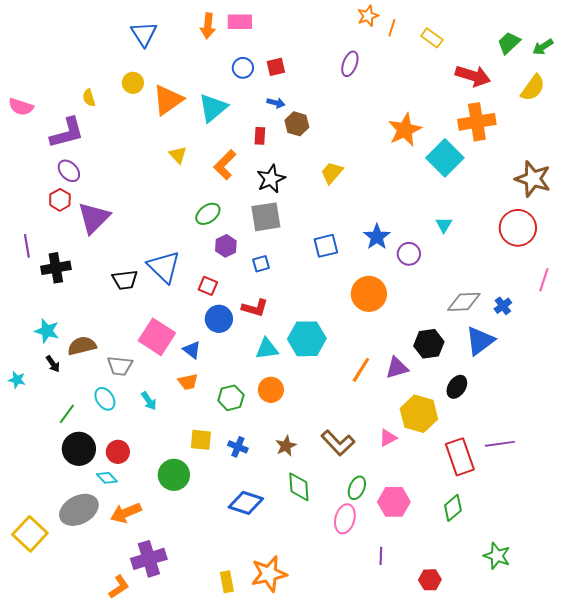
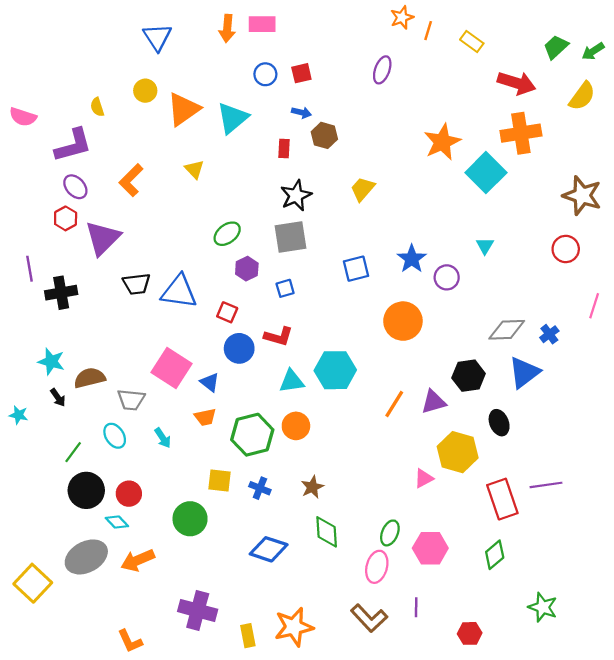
orange L-shape: (225, 165) -> (131, 180), moved
red circle: (518, 228) -> (566, 249), size x0.7
blue triangle: (164, 267) -> (179, 292), turned -36
black trapezoid: (125, 280) -> (137, 284), moved
black ellipse: (457, 387) -> (499, 423), turned -55
green hexagon: (231, 398) -> (252, 435), size x1.5
brown L-shape: (338, 443) -> (369, 618), moved
purple cross: (149, 559) -> (198, 610), moved, turned 32
orange L-shape: (119, 587) -> (130, 641), turned 100

